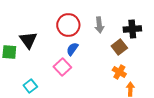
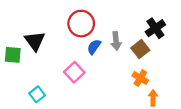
gray arrow: (99, 25) -> (116, 41), moved
black cross: (132, 29) -> (155, 28), turned -30
blue semicircle: (72, 49) -> (94, 47), moved

